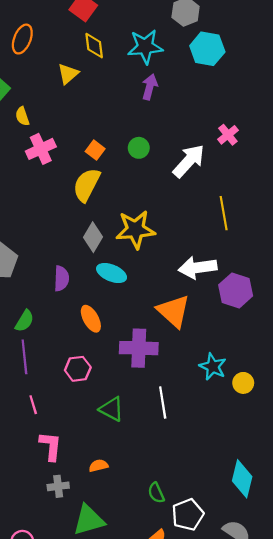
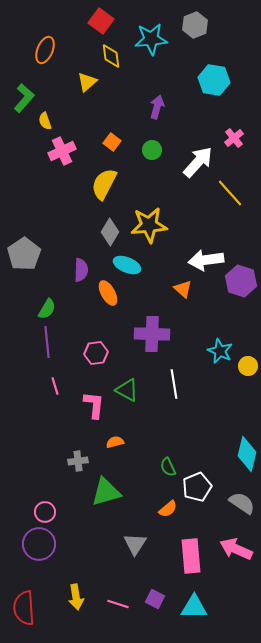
cyan star: (145, 47) -> (151, 39), moved
cyan hexagon: (207, 49) -> (214, 80), moved
purple arrow: (150, 87) -> (157, 107), moved
orange square: (95, 150) -> (112, 142), moved
yellow line: (224, 213) -> (230, 193), moved, turned -32
orange triangle: (174, 311) -> (183, 289), moved, size x0.6
orange ellipse: (91, 319) -> (108, 293), moved
pink L-shape: (51, 446) -> (94, 405), moved

